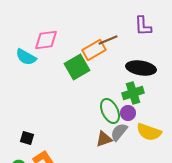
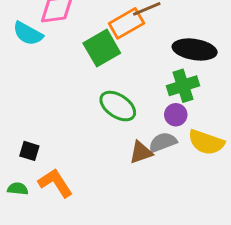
green ellipse: (110, 111) -> (118, 106), moved, turned -30
gray semicircle: (119, 132) -> (163, 142), turned 30

